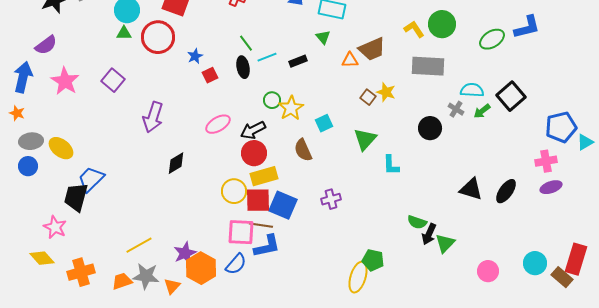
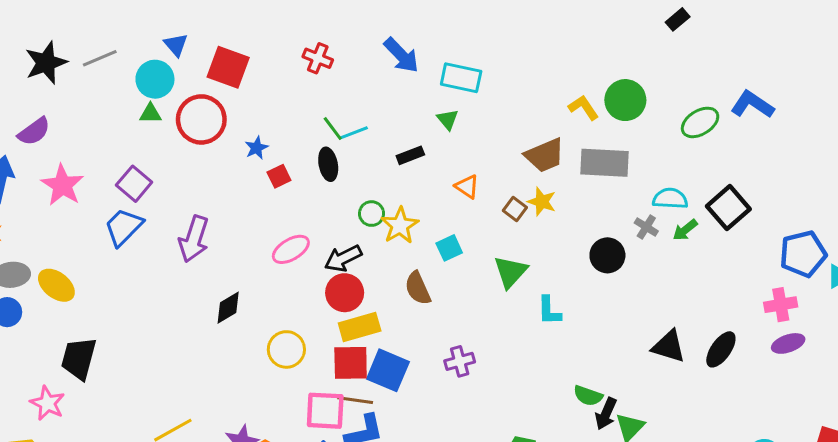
blue L-shape: (527, 27) -> (752, 105), turned -132
brown trapezoid: (372, 49) -> (545, 155), moved
cyan line: (267, 57) -> (354, 133), moved
orange triangle: (350, 60) -> (467, 187), moved, turned 36
blue trapezoid: (91, 179) -> (124, 227), moved
yellow circle: (234, 191) -> (286, 349), moved

